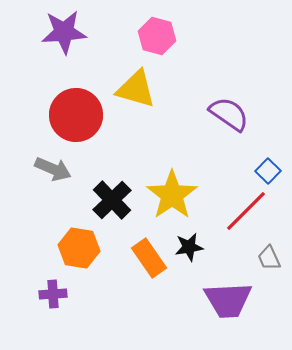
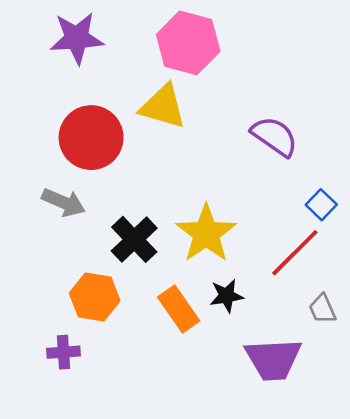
pink hexagon: (157, 36) -> (188, 43), size x1.4

